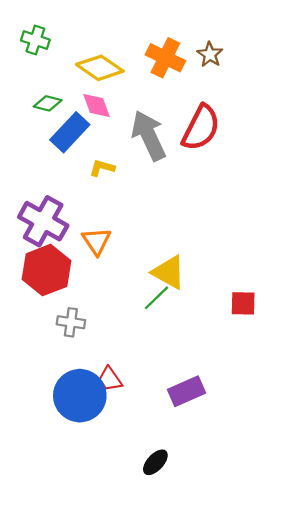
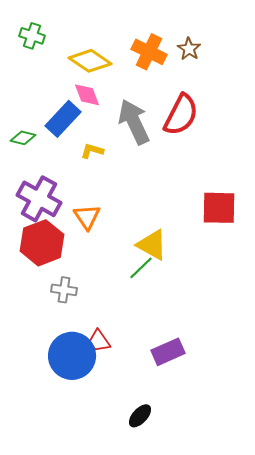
green diamond: (48, 103) -> (23, 138), moved
red square: (243, 303) -> (219, 208), moved, size x1.5

